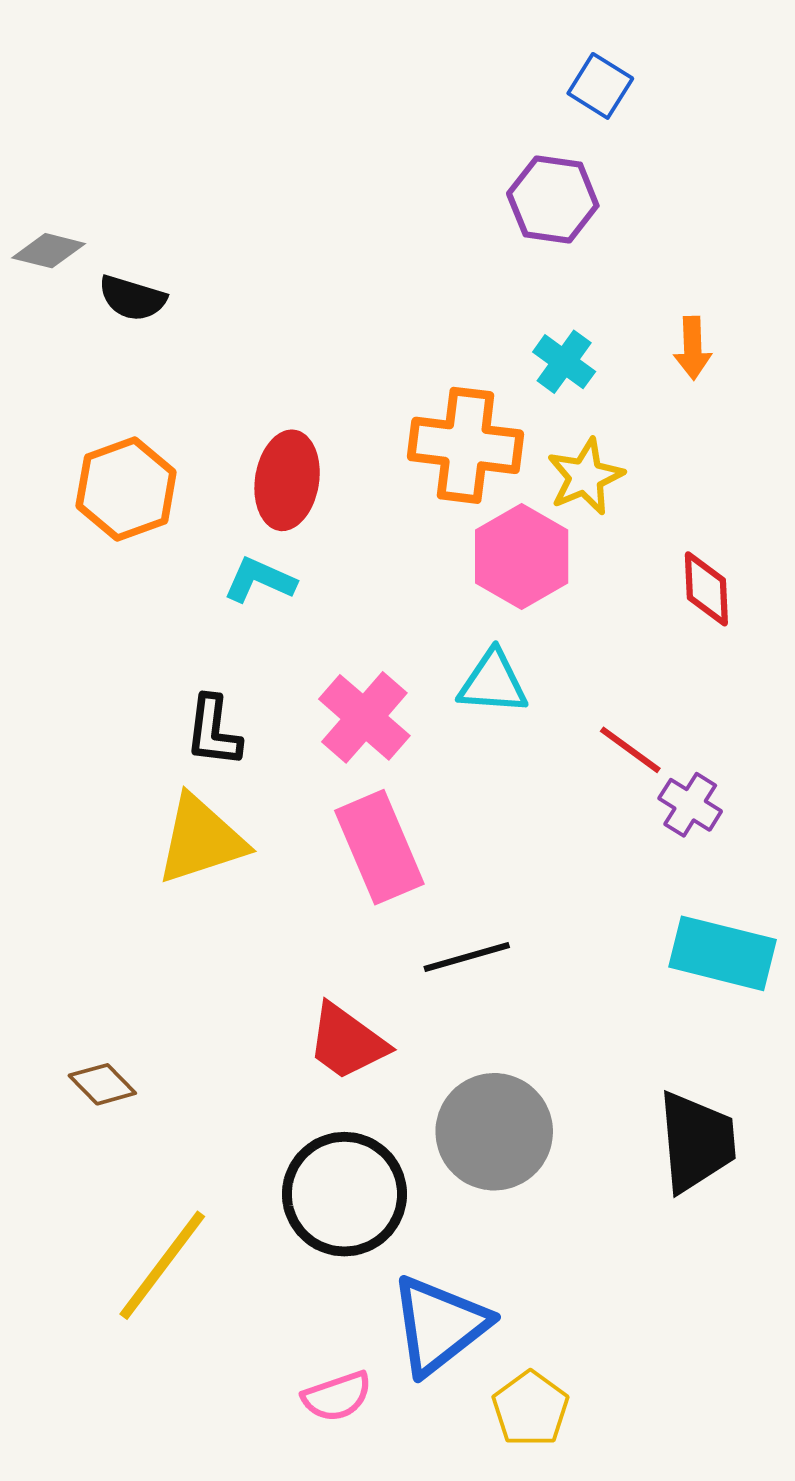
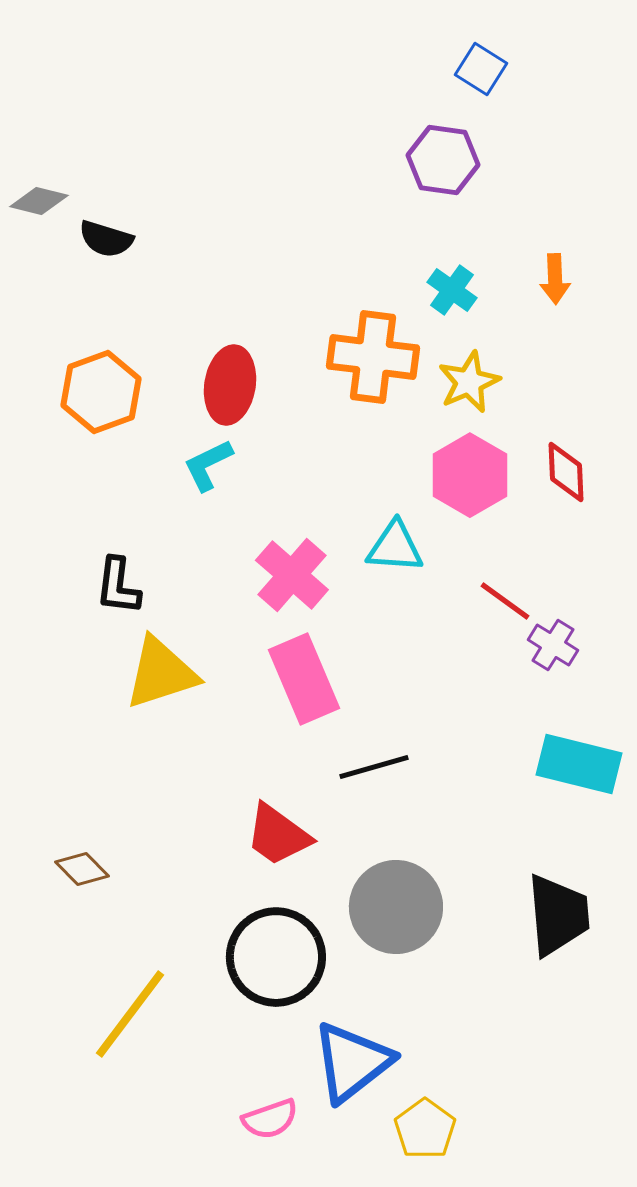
pink hexagon: (522, 556) -> (470, 475), moved
cyan L-shape: (260, 580) -> (208, 465), turned -50
black L-shape: (213, 731) -> (118, 586), moved

